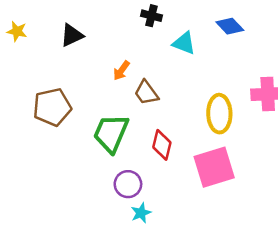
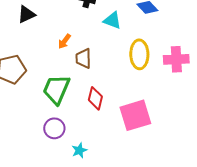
brown trapezoid: (146, 93) -> (83, 58), turned 35
yellow ellipse: (219, 114) -> (139, 54), moved
purple circle: (128, 184) -> (54, 128), moved

